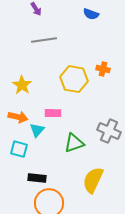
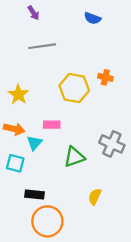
yellow semicircle: (93, 180) -> (95, 197), size x0.6

